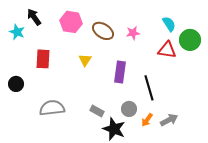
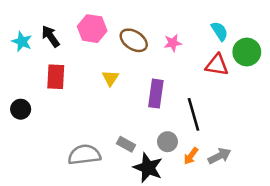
black arrow: (34, 17) -> (51, 36), moved
gray semicircle: (52, 108) -> (84, 155), moved

